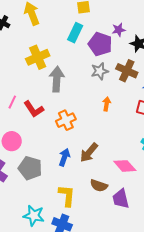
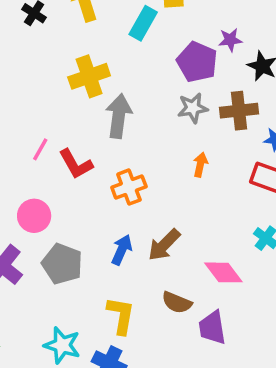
cyan rectangle: (75, 33) -> (143, 23), moved
brown cross: (127, 71) -> (239, 111), turned -35

